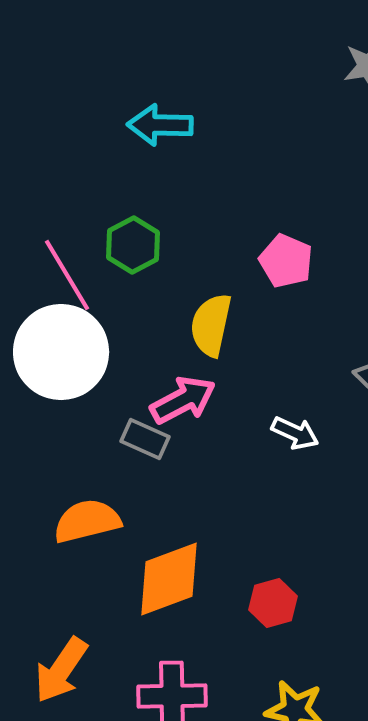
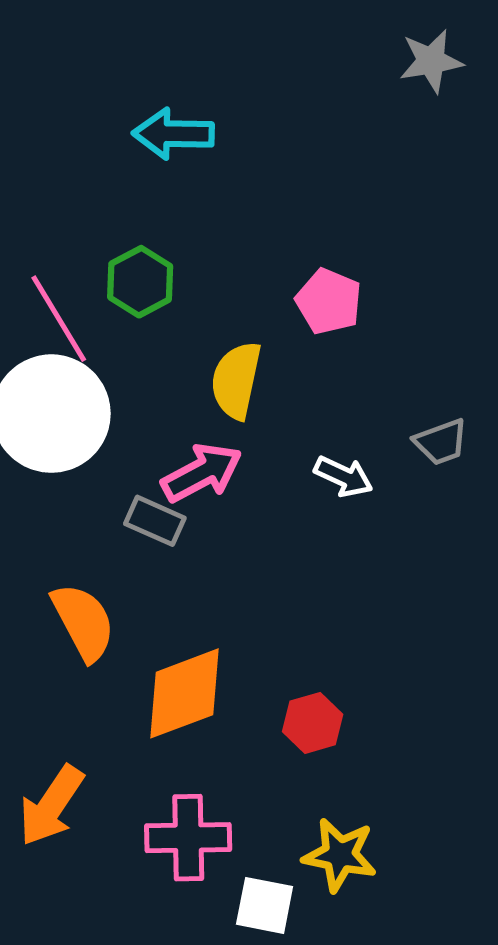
white arrow: (295, 433) -> (343, 476), moved
orange semicircle: (87, 521) -> (83, 622), turned 76

